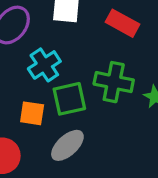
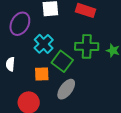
green square: (69, 99) -> (62, 61), turned -30

